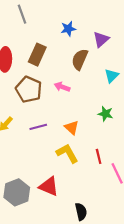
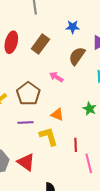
brown pentagon: (29, 89) -> (28, 94), moved
purple line: (38, 127) -> (26, 123), moved
orange triangle: (72, 128) -> (57, 115), turned -32

